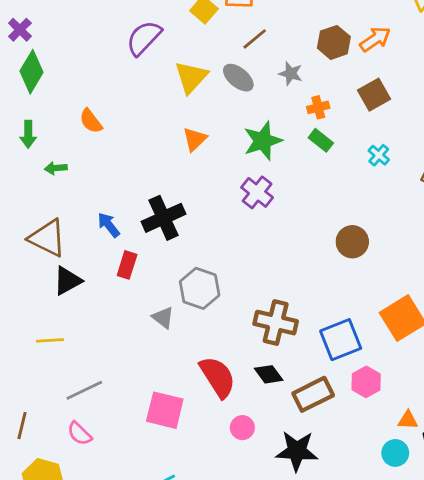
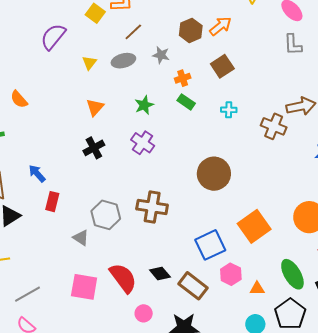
yellow triangle: (191, 77) -> (89, 63), size x0.6
gray ellipse: (238, 78) -> (123, 61), turned -50
green star: (263, 141) -> (144, 105), size x0.7
cyan cross: (379, 155) -> (229, 110), turned -35
black cross: (164, 218) -> (94, 148), moved, size x0.7
brown circle: (352, 242) -> (214, 174), size x1.4
brown cross: (276, 323) -> (152, 207), moved
brown rectangle: (313, 394) -> (193, 286), turned 68
pink square: (165, 410) -> (84, 287), moved
orange triangle: (408, 420) -> (257, 289), moved

